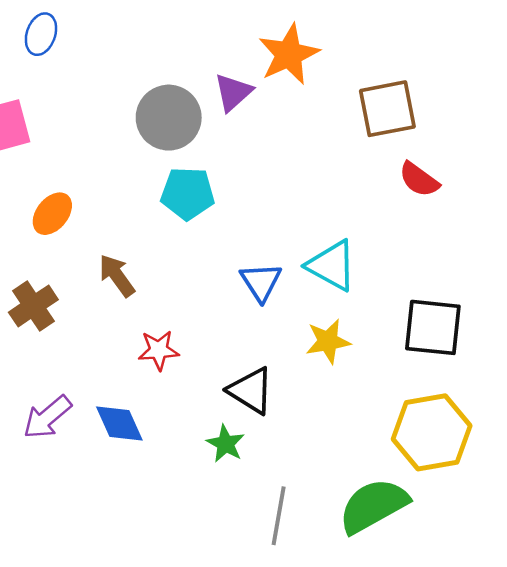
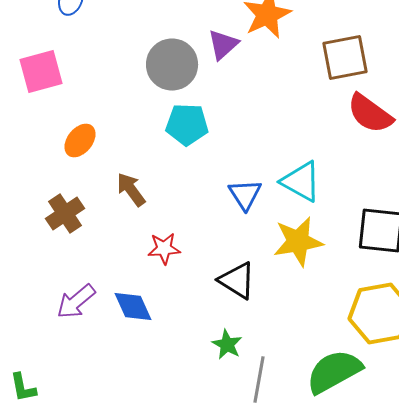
red semicircle: (419, 180) -> (370, 114), size x1.4
yellow star: (328, 341) -> (298, 242), size x1.4
green star: (226, 444) -> (227, 344), moved

